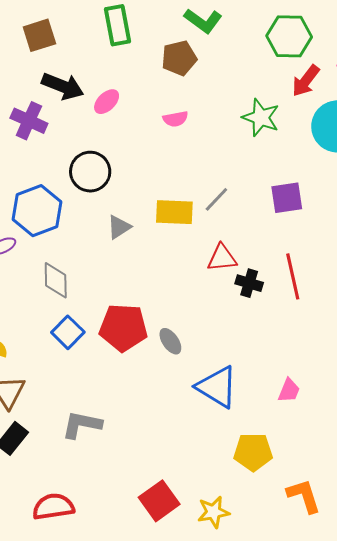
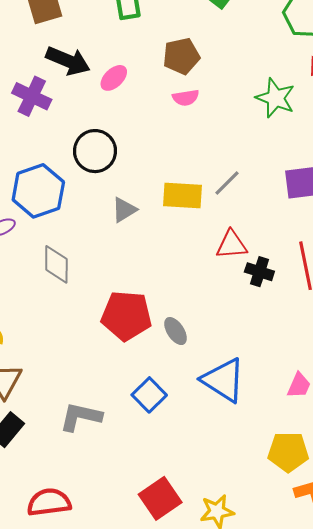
brown pentagon: (179, 58) -> (181, 56), moved
blue square: (68, 332) -> (149, 395), moved
yellow pentagon: (253, 452) -> (288, 452), moved

